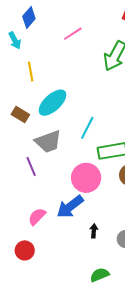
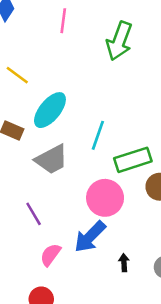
pink line: (73, 34) -> (63, 21), turned -42
yellow line: (31, 72) -> (17, 75), turned -36
purple line: (31, 167) -> (34, 214), moved

